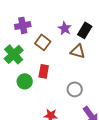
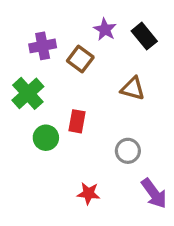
purple star: (65, 28) -> (105, 30), moved
black rectangle: (85, 30) -> (144, 36), moved, turned -70
brown square: (43, 42) -> (80, 59), moved

